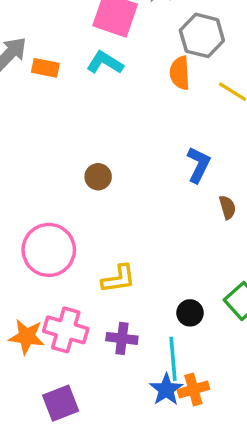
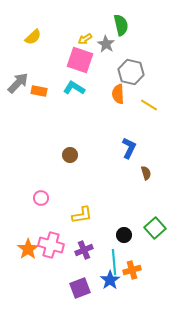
pink circle: (49, 250) -> (41, 198), size x0.5
orange star: (27, 337) -> (28, 249), turned 30
purple cross: (122, 338) -> (84, 250), turned -30
orange cross: (193, 389) -> (132, 270), moved
purple square: (61, 403) -> (80, 288), moved

